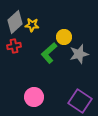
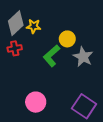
gray star: (79, 54) -> (83, 57), turned -30

